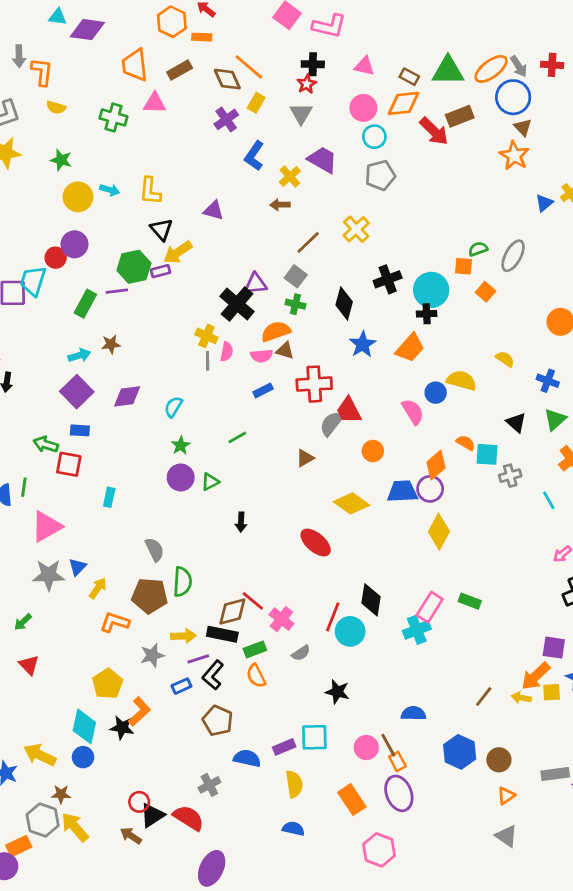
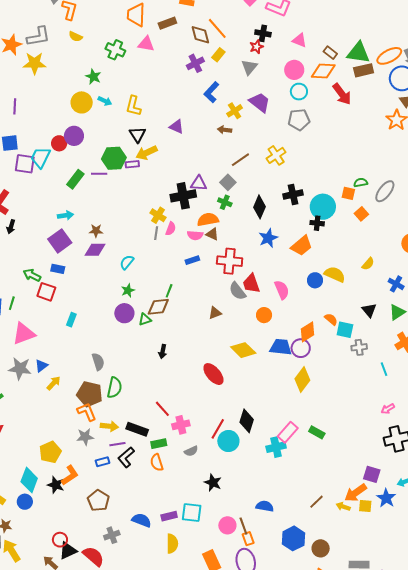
brown rectangle: (460, 116) -> (364, 70), moved
green star: (61, 160) -> (93, 77), moved
black cross: (237, 304) -> (183, 196), turned 30
brown star: (111, 344) -> (96, 231), moved
yellow semicircle: (505, 359) -> (368, 264), turned 88
pink semicircle: (413, 412) -> (282, 290), moved
gray semicircle: (331, 424) -> (237, 291), turned -84
green line: (237, 437) -> (169, 291), turned -48
brown diamond: (232, 612) -> (158, 307), moved
pink cross: (281, 619) -> (181, 425), turned 30
orange L-shape: (115, 622) -> (87, 412), moved, turned 40
brown pentagon: (218, 721) -> (98, 501), moved

